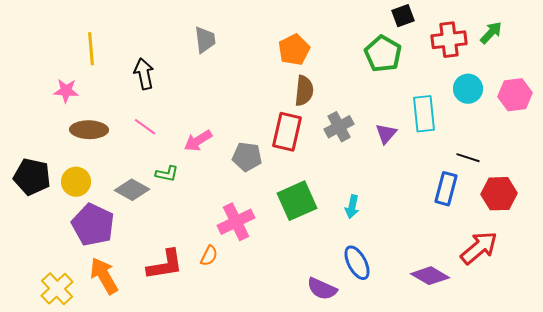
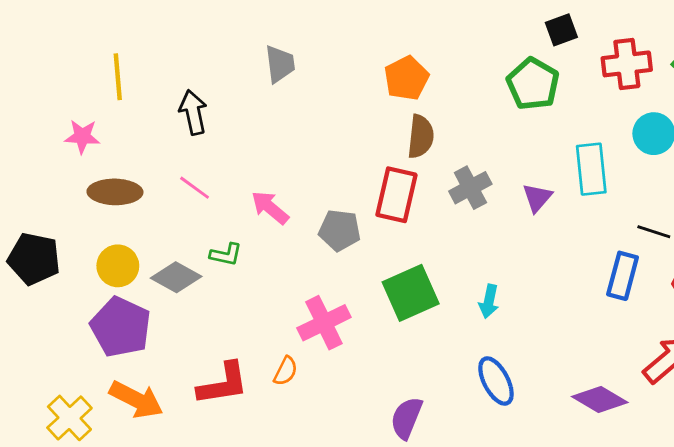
pink arrow: (198, 141) -> (270, 208), turned 72
yellow circle: (76, 182) -> (118, 266), moved
orange arrow: (104, 276) -> (136, 399), turned 147
purple semicircle: (322, 289) -> (406, 418), moved, turned 88

